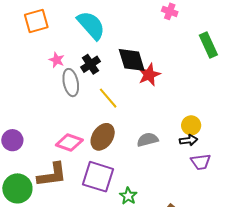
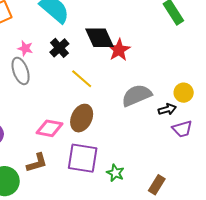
gray ellipse: (71, 83) -> (21, 71), moved
yellow circle: (191, 125) -> (184, 93), moved
gray semicircle: (148, 140) -> (137, 95), moved, size x1.4
brown L-shape: (52, 175) -> (37, 163), size x0.7

